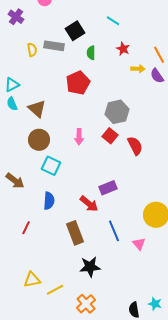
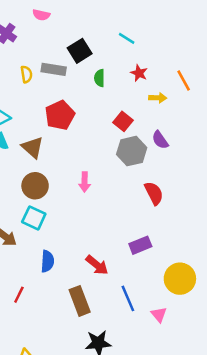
purple semicircle: (157, 76) -> (160, 140), moved
red pentagon: (78, 83) -> (60, 115), moved
red square: (110, 136) -> (123, 121), moved
cyan square: (51, 166) -> (34, 218), moved
purple rectangle: (108, 188) -> (140, 245), moved

